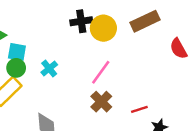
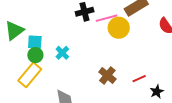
yellow circle: (103, 28) -> (119, 28), moved
pink line: (101, 72) -> (106, 18), moved, turned 45

